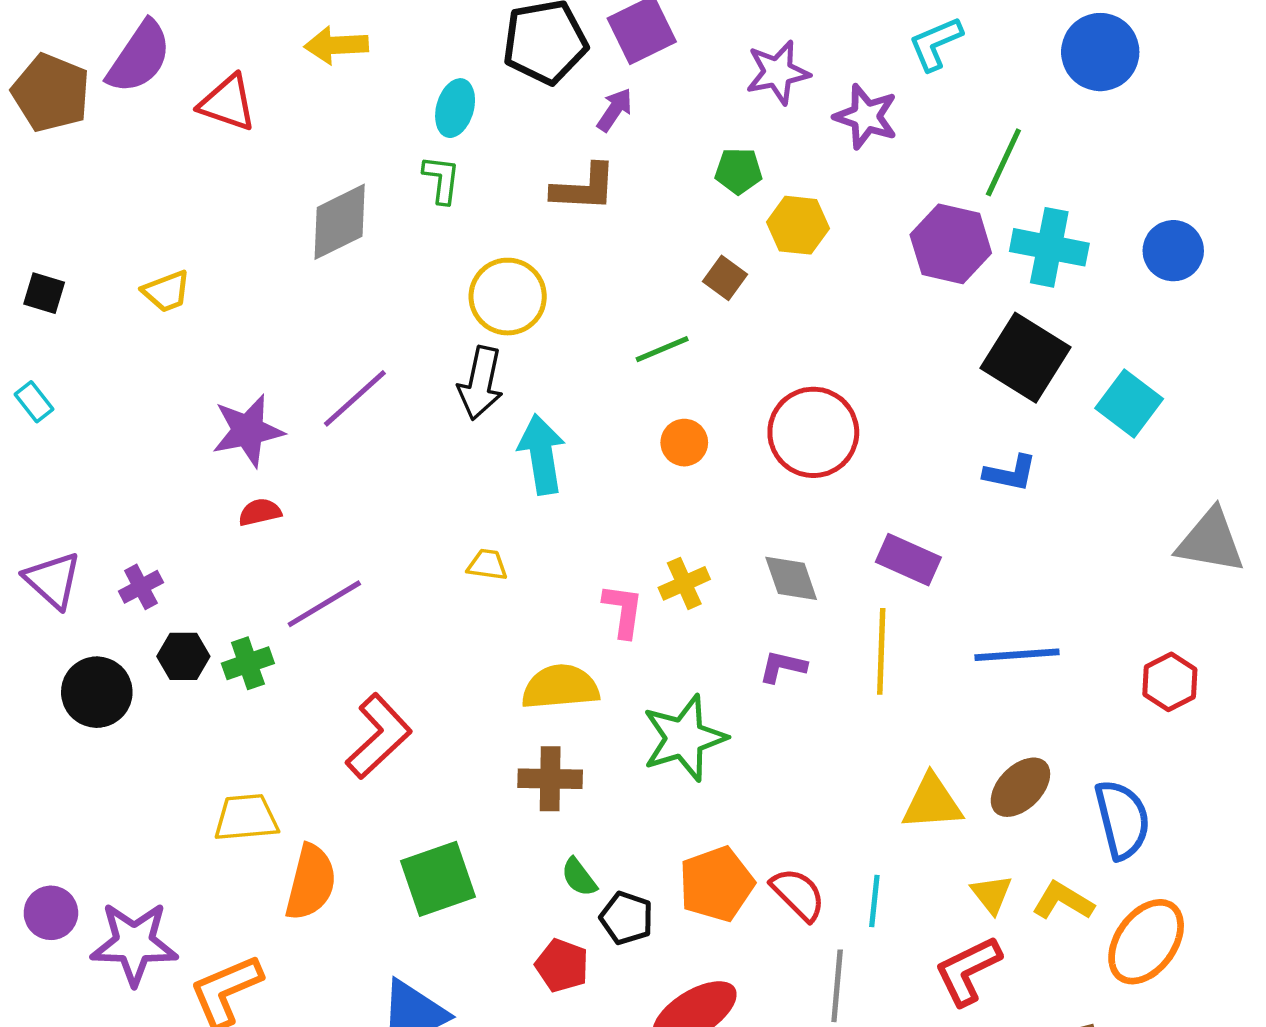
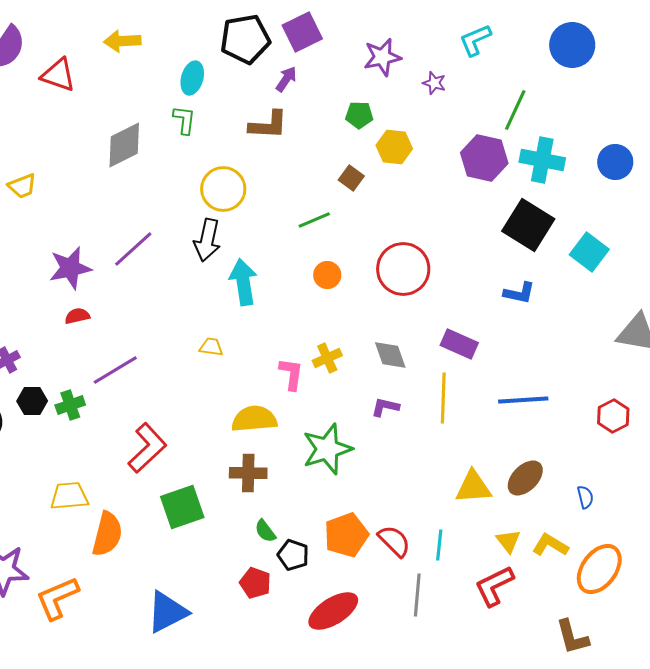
purple star: (866, 117) -> (434, 83), size x0.6
blue semicircle: (1122, 819) -> (585, 497), size x0.5
green square: (438, 879) -> (182, 507), moved

